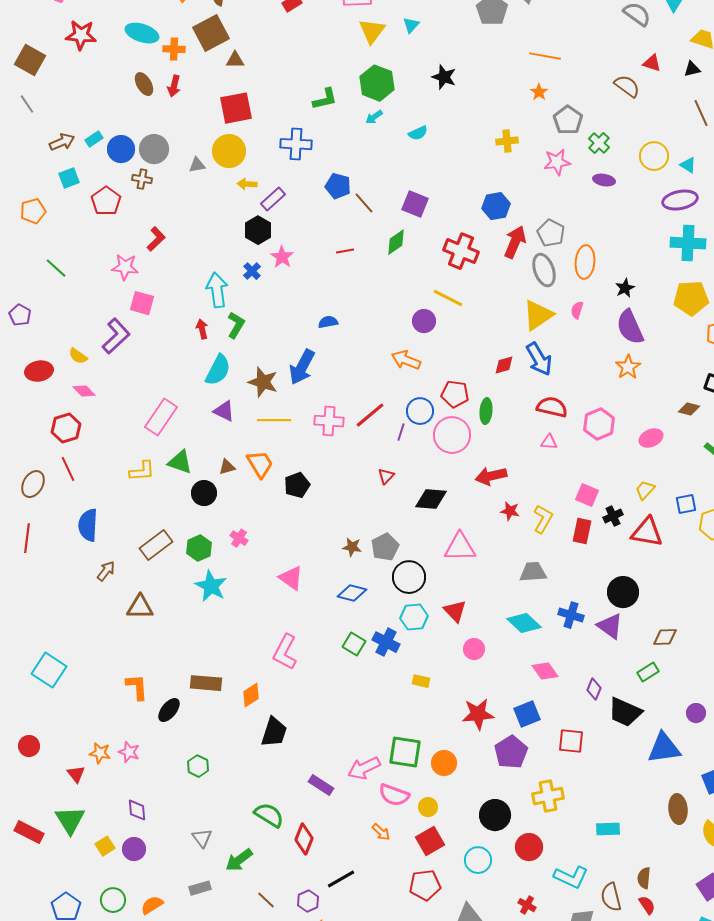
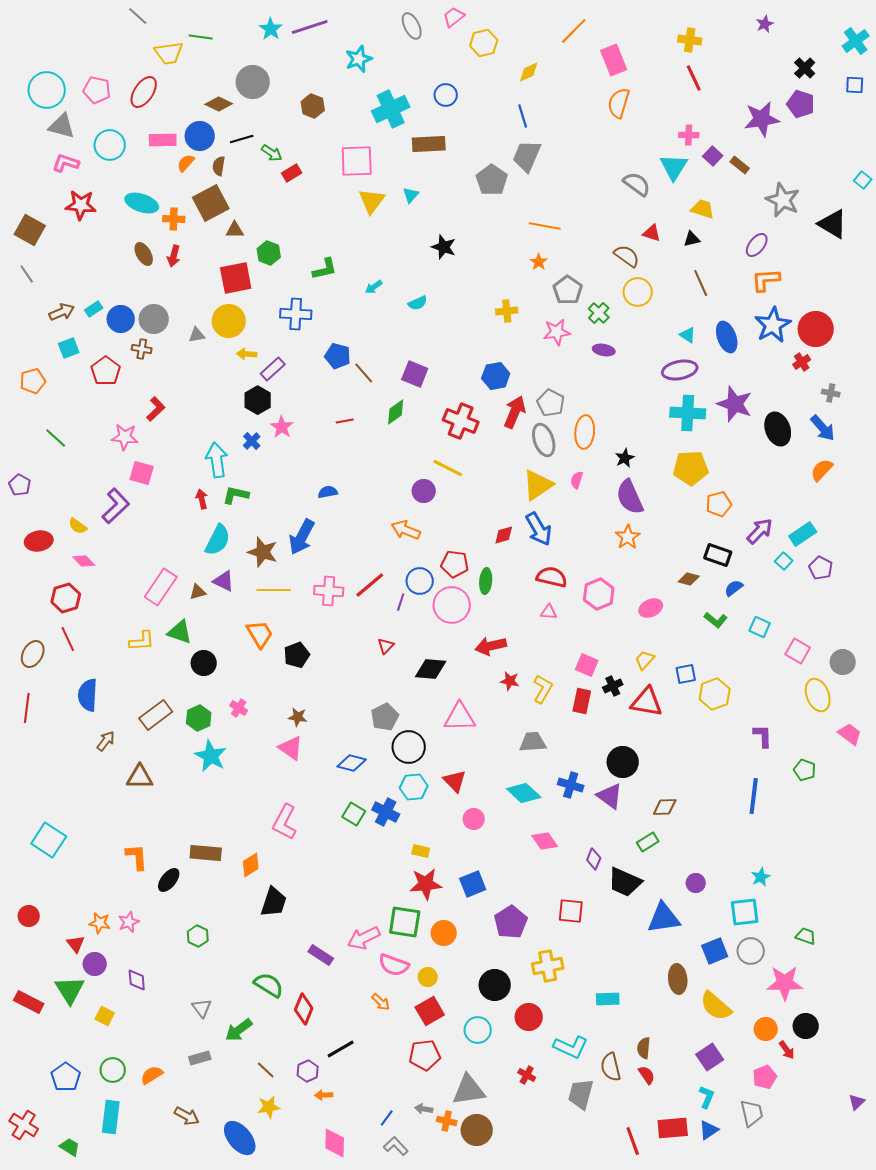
green hexagon: (377, 83) -> (269, 253), moved, size x0.7
yellow circle: (654, 156) -> (638, 292), moved
green L-shape: (236, 325) -> (236, 495), turned -108
brown triangle: (227, 467) -> (198, 592), moved
brown star: (352, 547) -> (298, 717), moved
red star: (478, 714) -> (426, 884), moved
blue square: (527, 714) -> (473, 884), moved
pink star: (129, 752) -> (129, 922), turned 30
yellow square: (105, 846) -> (105, 1016), turned -30
purple circle: (134, 849) -> (95, 964), moved

